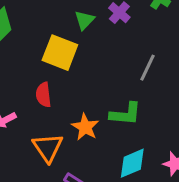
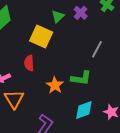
orange triangle: (48, 148) -> (14, 99), moved

